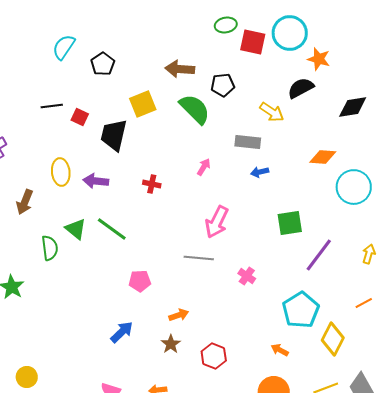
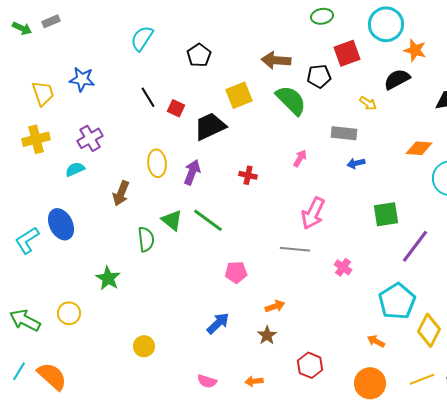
red square: (253, 42) -> (347, 53), moved, turned -32
cyan semicircle: (64, 47) -> (142, 38), moved
black line: (52, 106) -> (148, 97), turned 65
yellow arrow: (272, 112) -> (368, 103), size x0.7
black trapezoid: (114, 135) -> (210, 126), turned 52
purple arrow: (96, 181) -> (192, 172), turned 105
red hexagon: (214, 356) -> (310, 365), moved
yellow circle: (27, 377) -> (144, 346), moved

